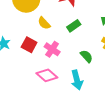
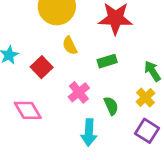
pink cross: (52, 49) -> (79, 92), moved
pink diamond: (47, 75) -> (28, 110), moved

